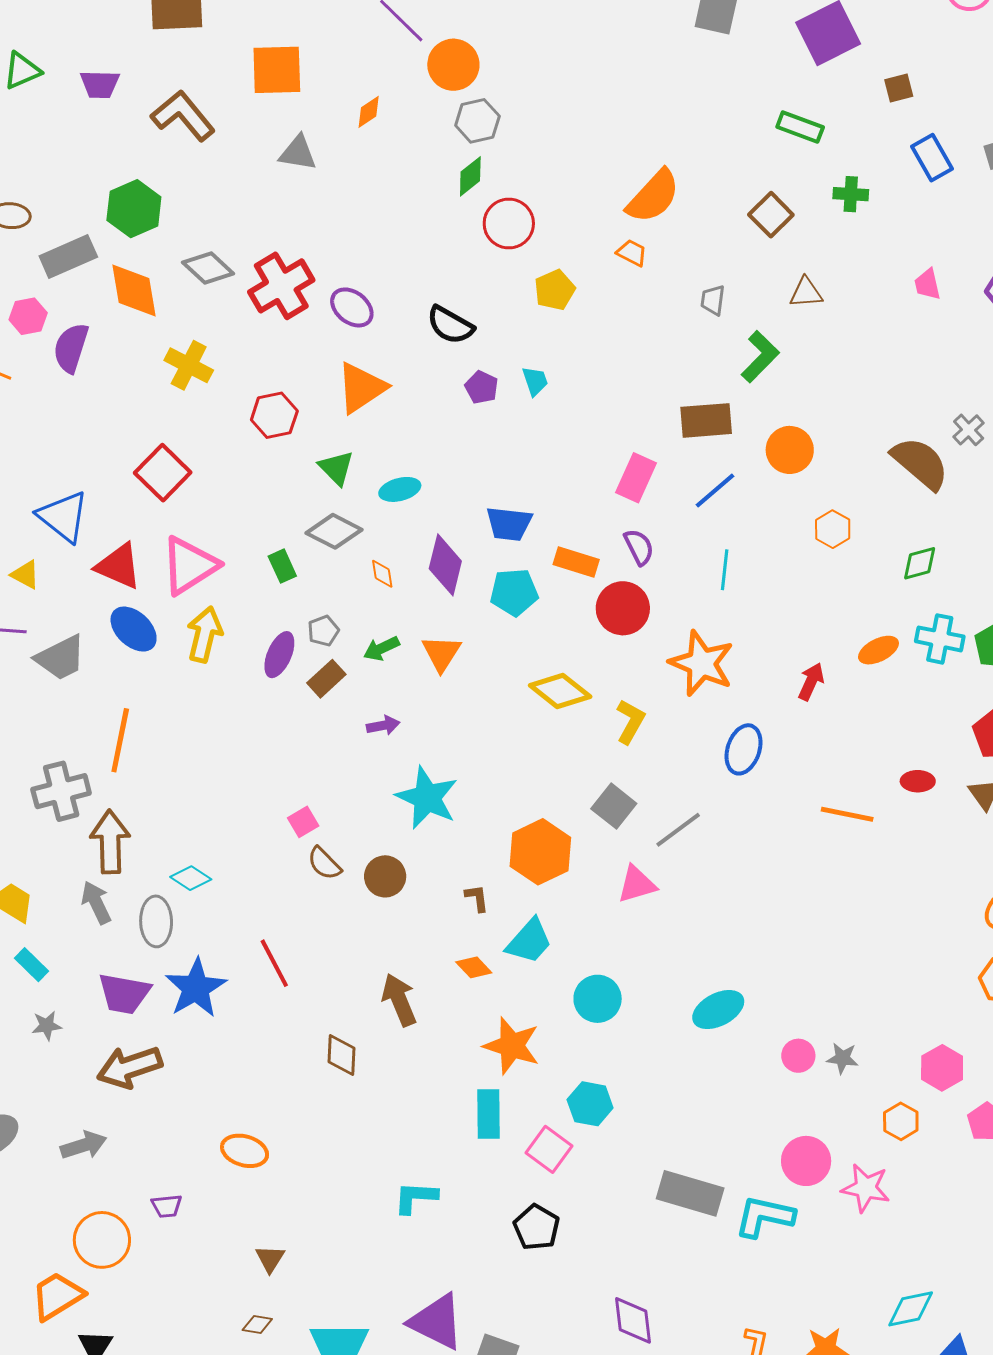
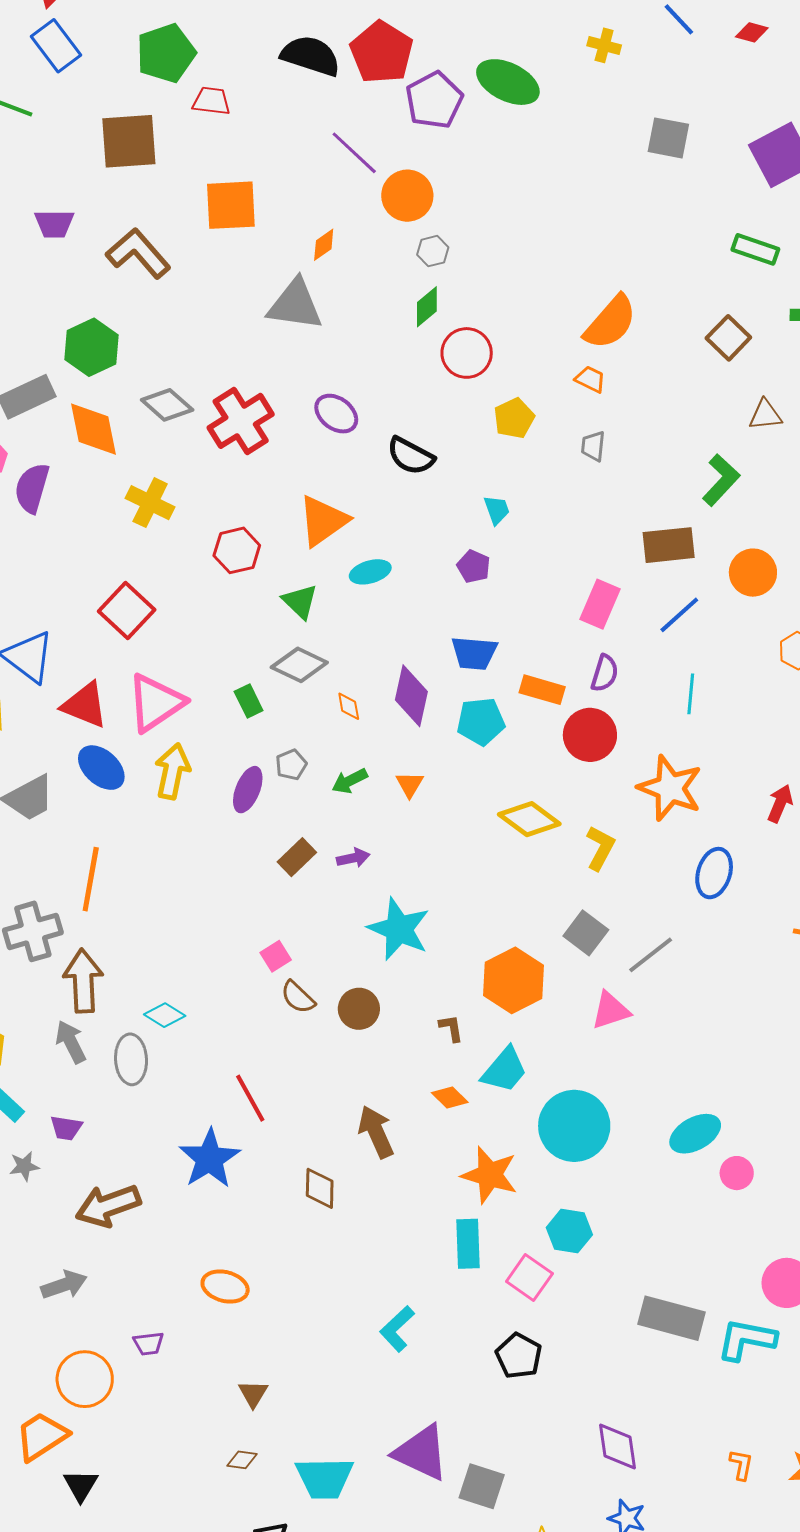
gray hexagon: (477, 121) -> (433, 251), size x0.7
gray triangle: (298, 153) -> (295, 305), moved, size x1.5
gray trapezoid: (713, 300) -> (593, 446), moved
purple ellipse: (352, 307) -> (336, 414), moved
purple pentagon: (482, 387) -> (474, 566), moved
cyan ellipse: (400, 489) -> (370, 572), moved
purple semicircle: (639, 547) -> (605, 673), turned 45
orange triangle: (441, 653) -> (410, 784), size x0.7
brown rectangle: (326, 679) -> (297, 857), moved
blue star: (196, 988) -> (209, 1159), moved
purple trapezoid: (124, 994) -> (66, 1128), moved, size x0.6
cyan circle: (598, 999) -> (574, 1126), size x1.5
pink circle: (798, 1056) -> (737, 1173), moved
cyan L-shape: (416, 1197) -> (397, 1329), turned -45

